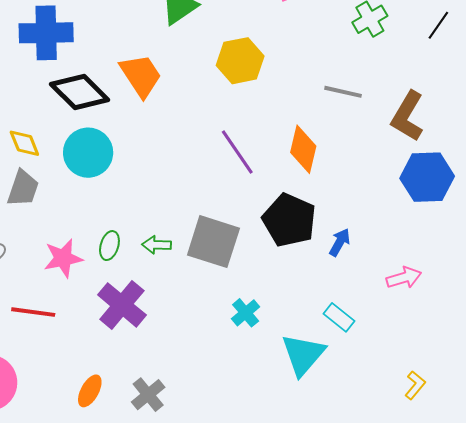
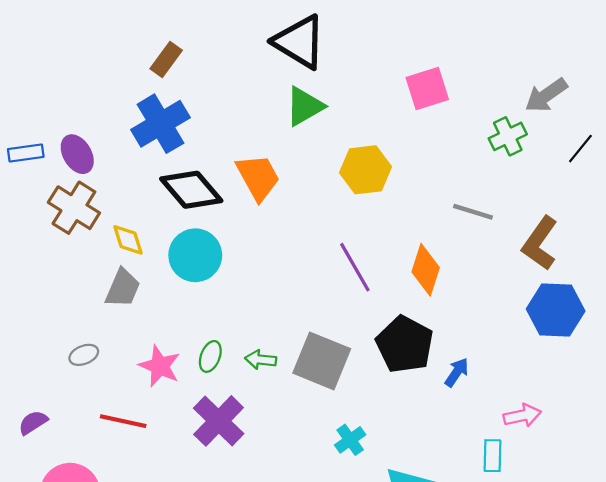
blue cross: (46, 33) -> (160, 124), turned -34
pink star: (63, 258) -> (160, 366), turned 30
cyan rectangle: (339, 317) -> (492, 456), moved, turned 48

